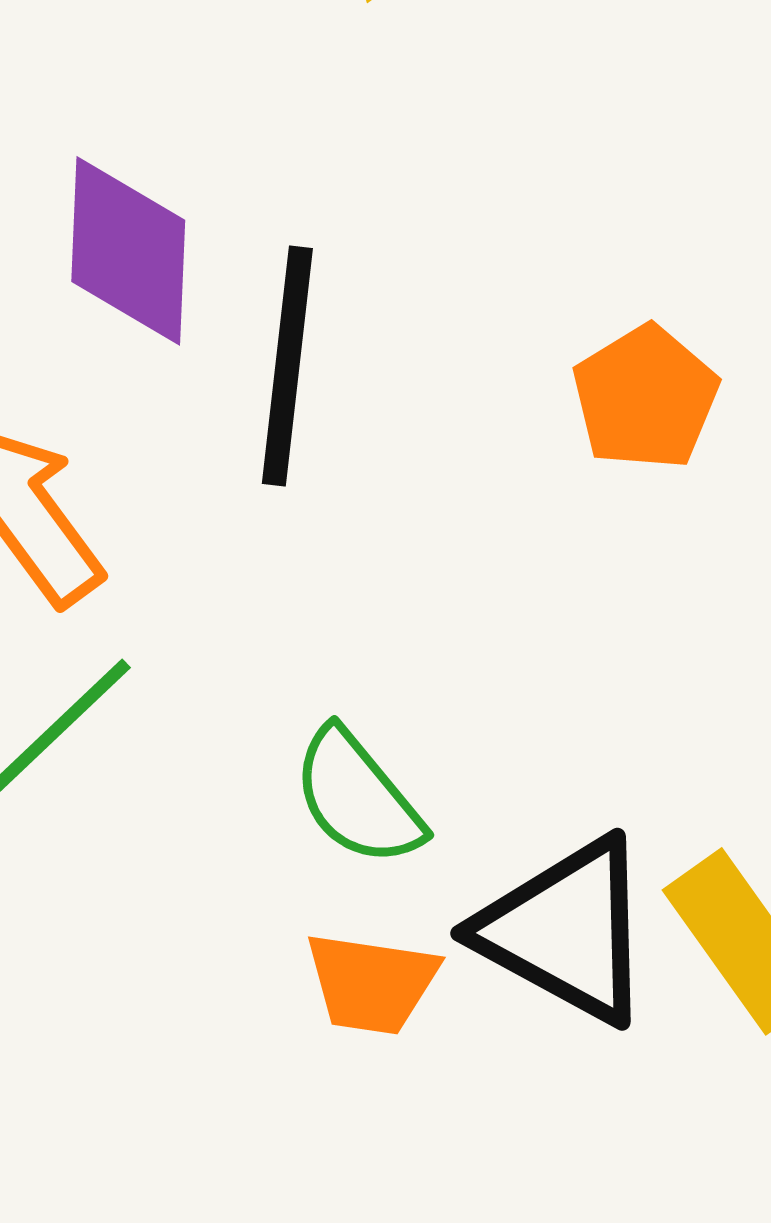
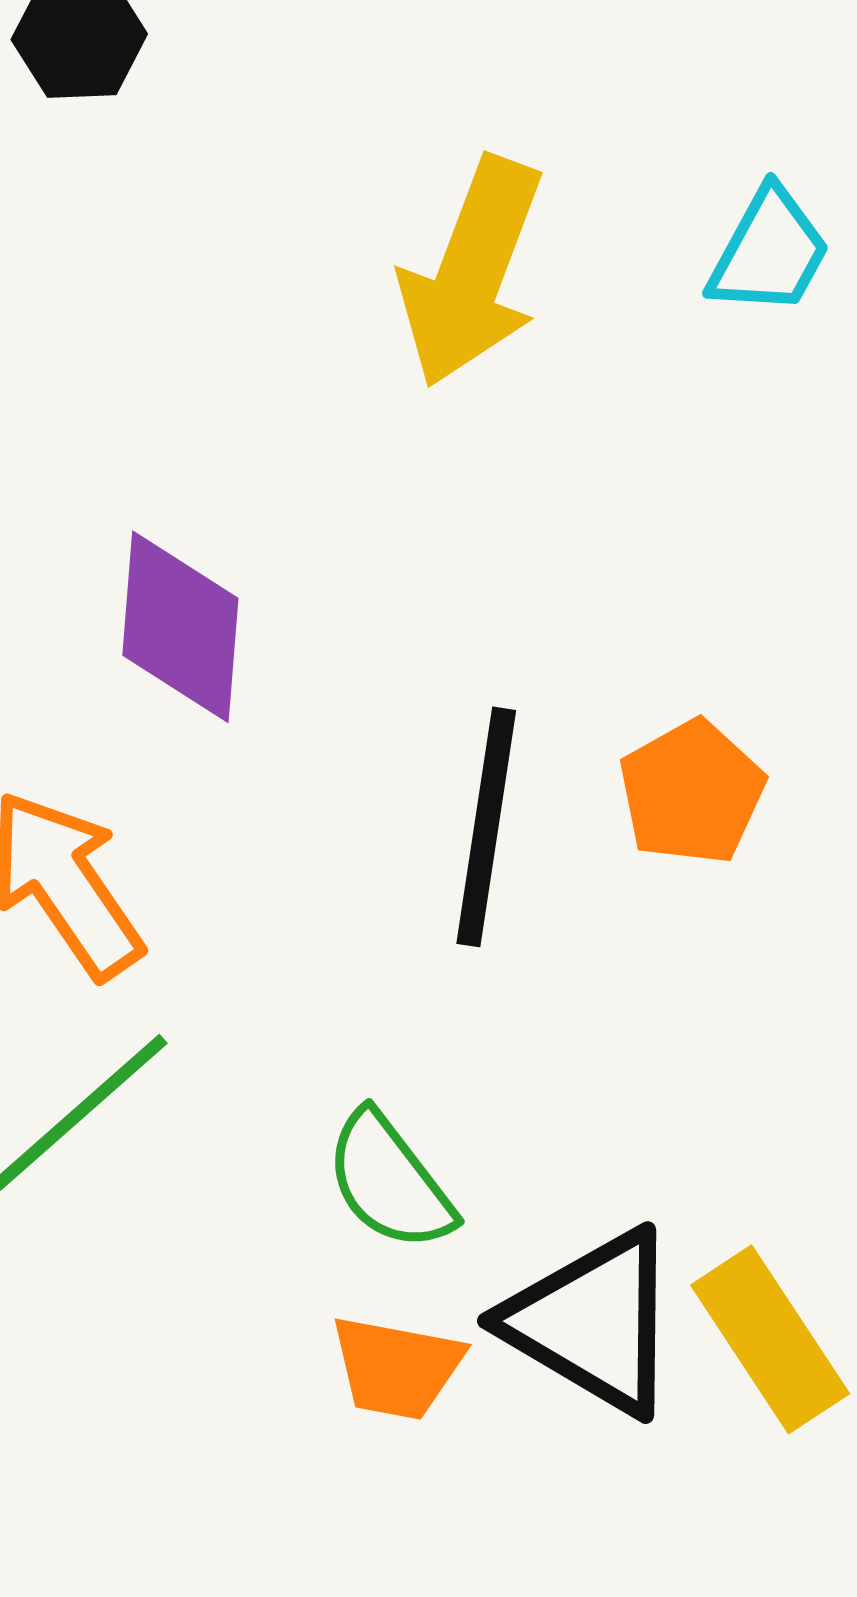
black line: (287, 366) -> (486, 827), moved

